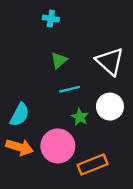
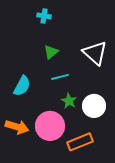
white circle: (110, 107) -> (94, 106), moved
cyan semicircle: (20, 115) -> (22, 86), moved

